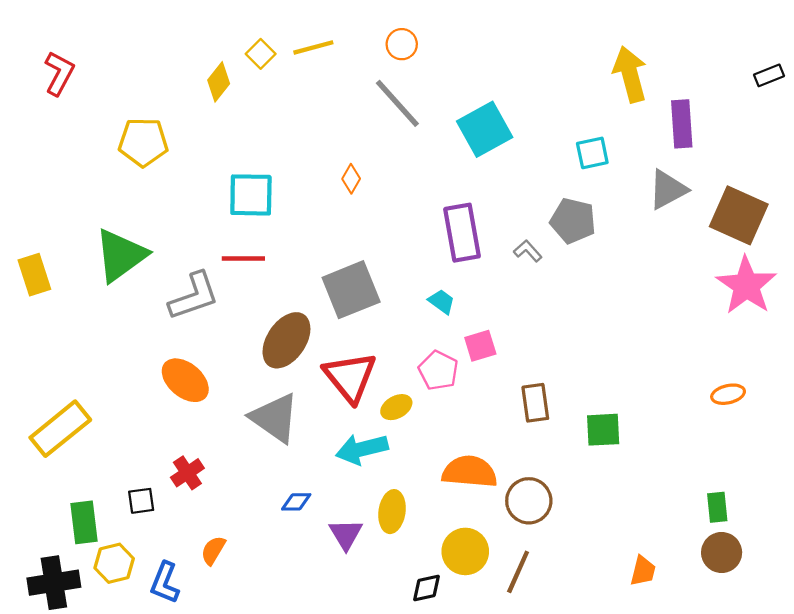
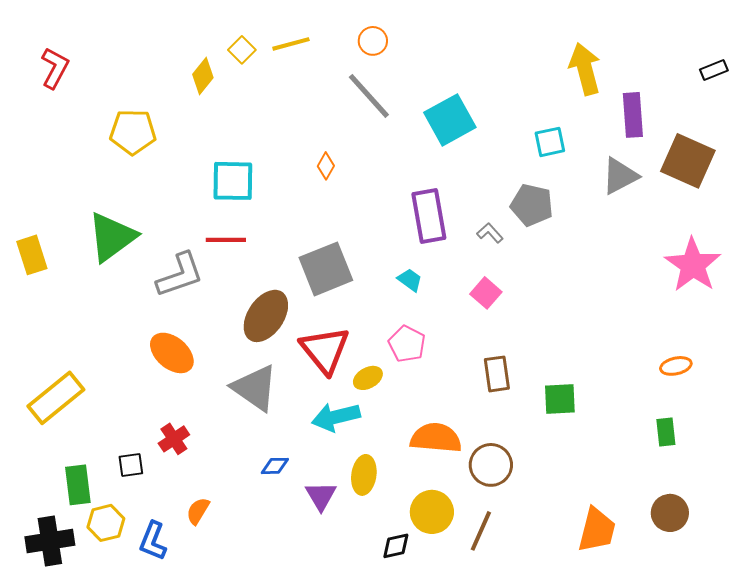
brown square: (739, 215) -> (688, 161), moved
pink square: (480, 346) -> (486, 293), moved, turned -32
green rectangle: (717, 507) -> (666, 432), moved
orange trapezoid: (643, 571) -> (597, 530), size x1.6

